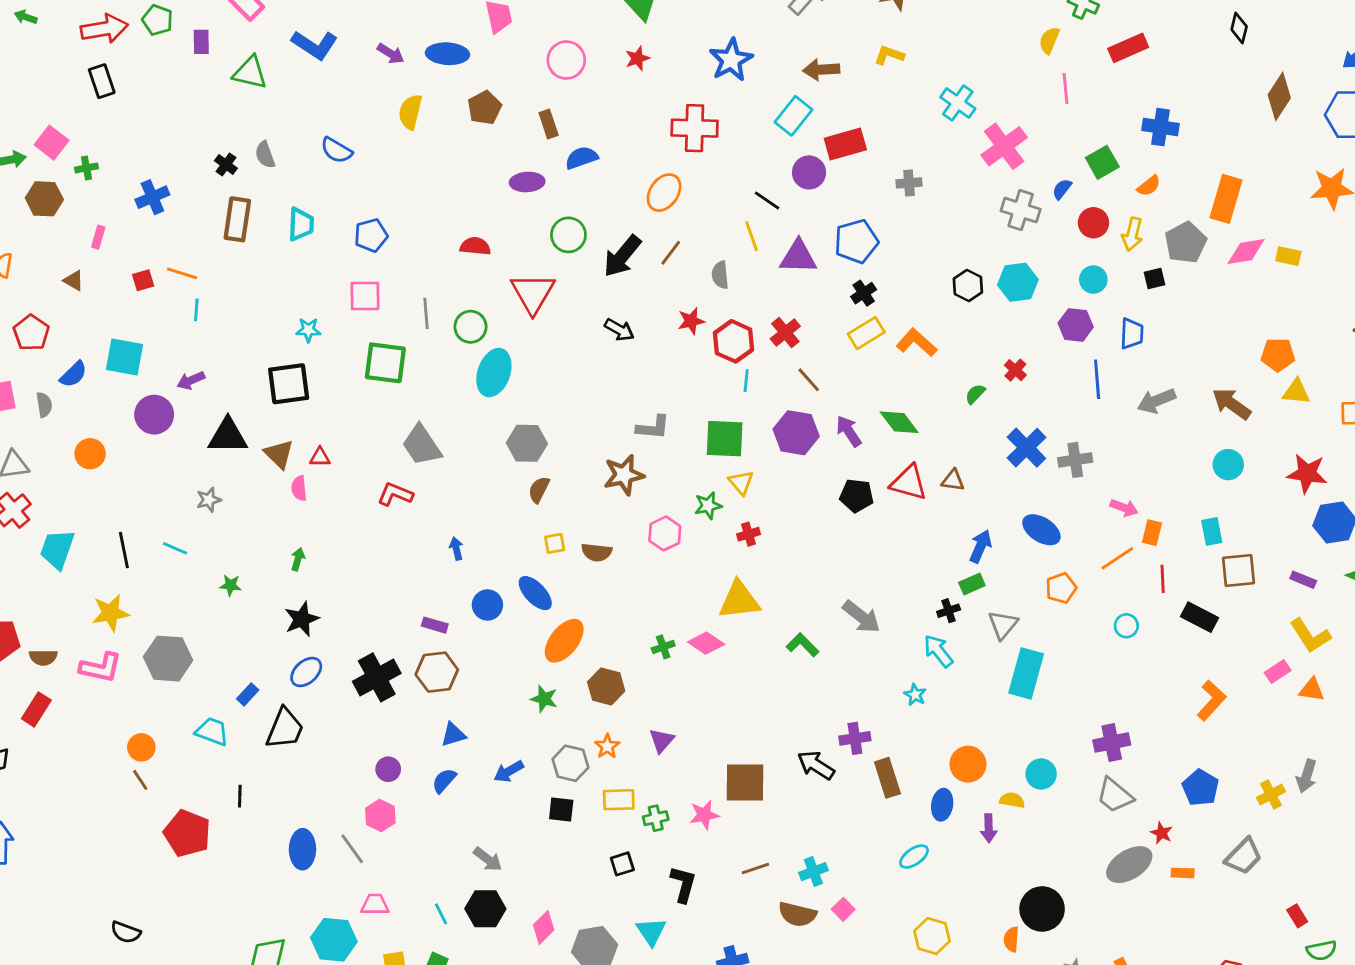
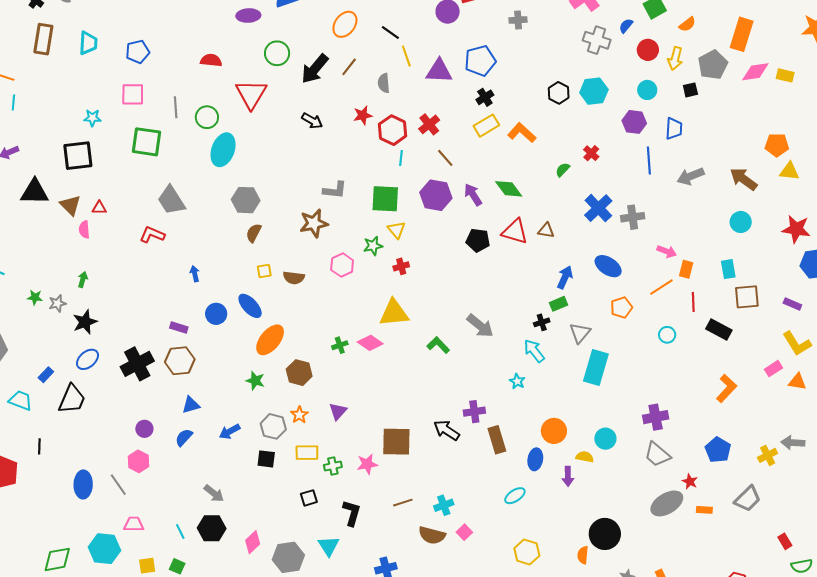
black line: (767, 200) -> (390, 32), moved
gray star: (209, 500) -> (57, 303), moved
gray arrow: (1307, 776) -> (793, 443), turned 75

